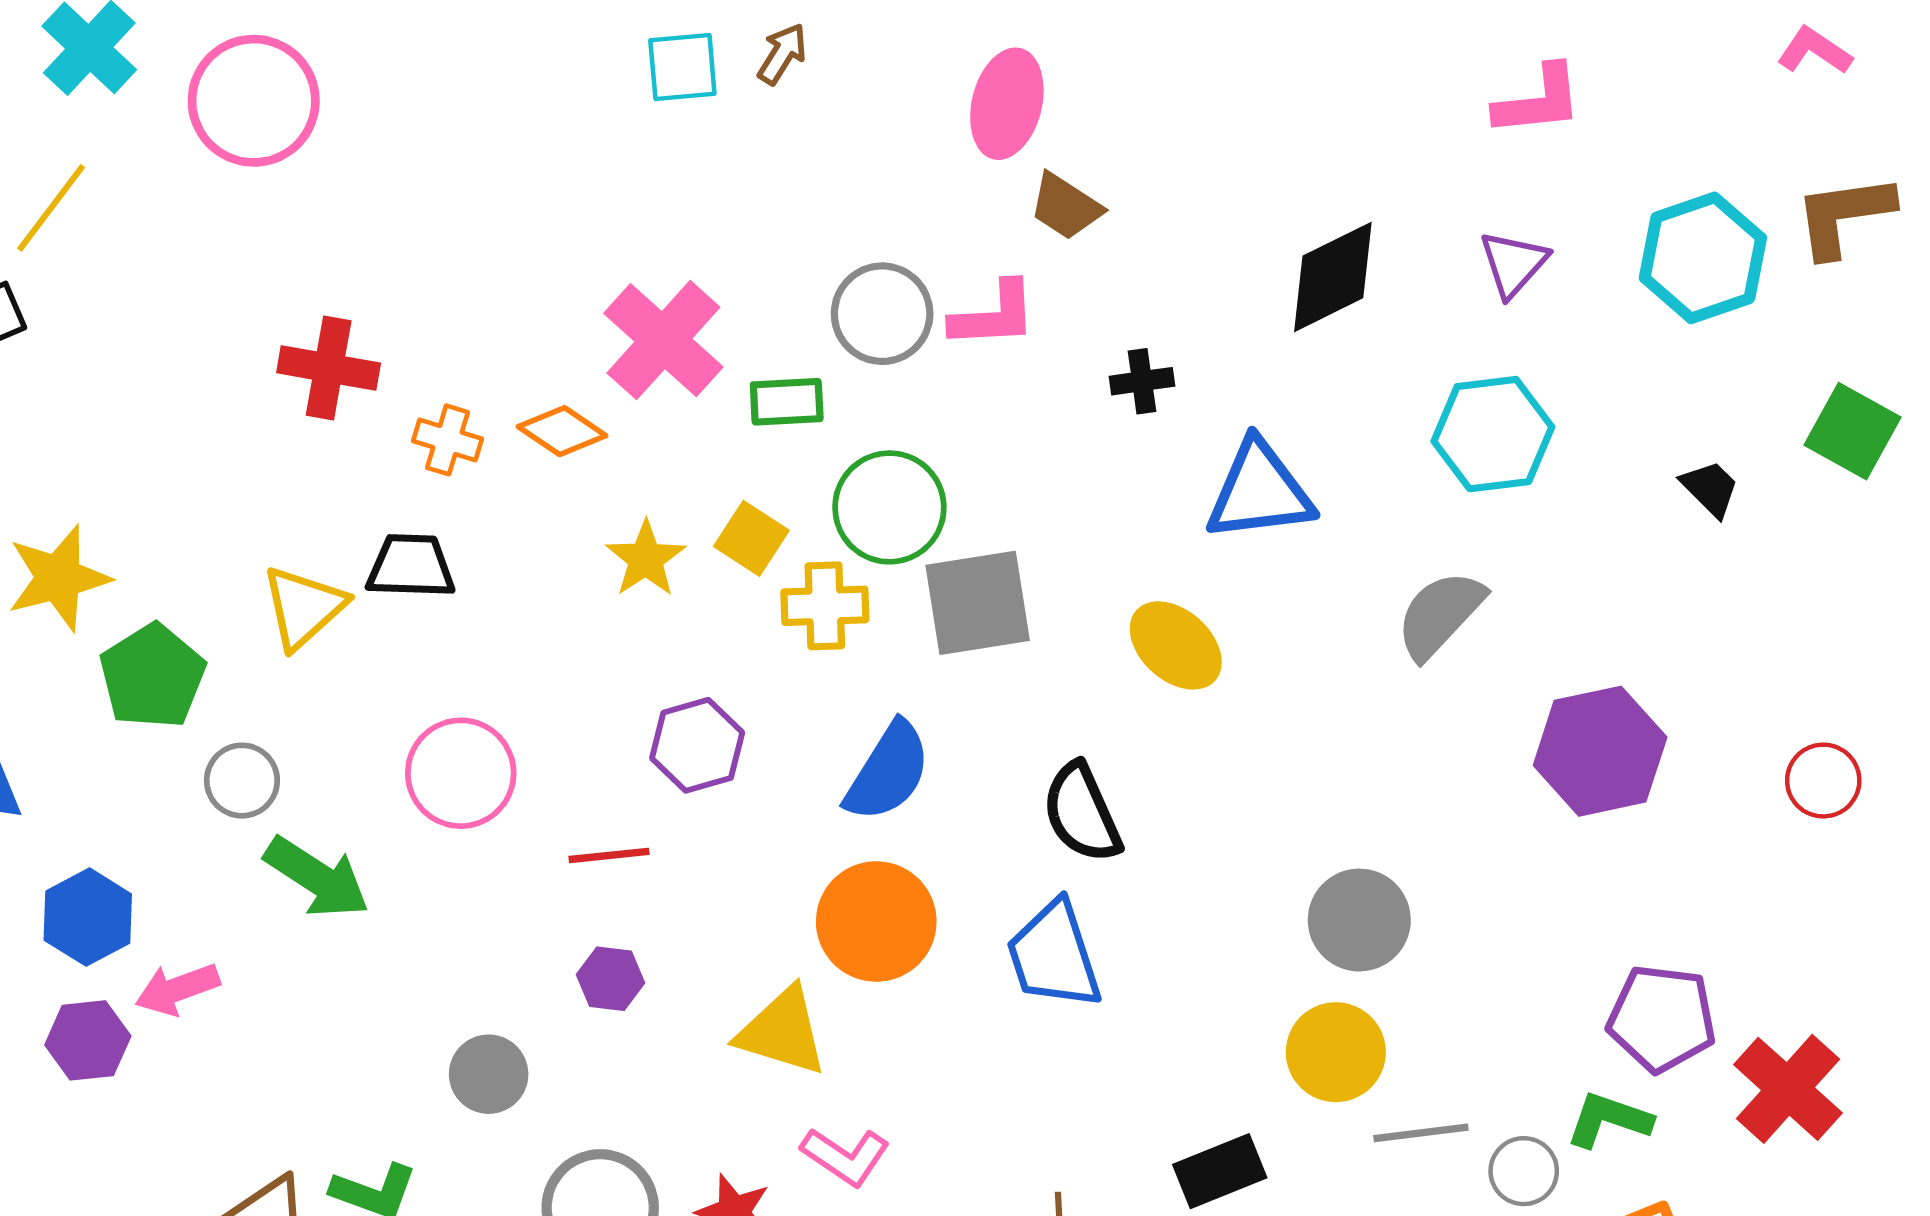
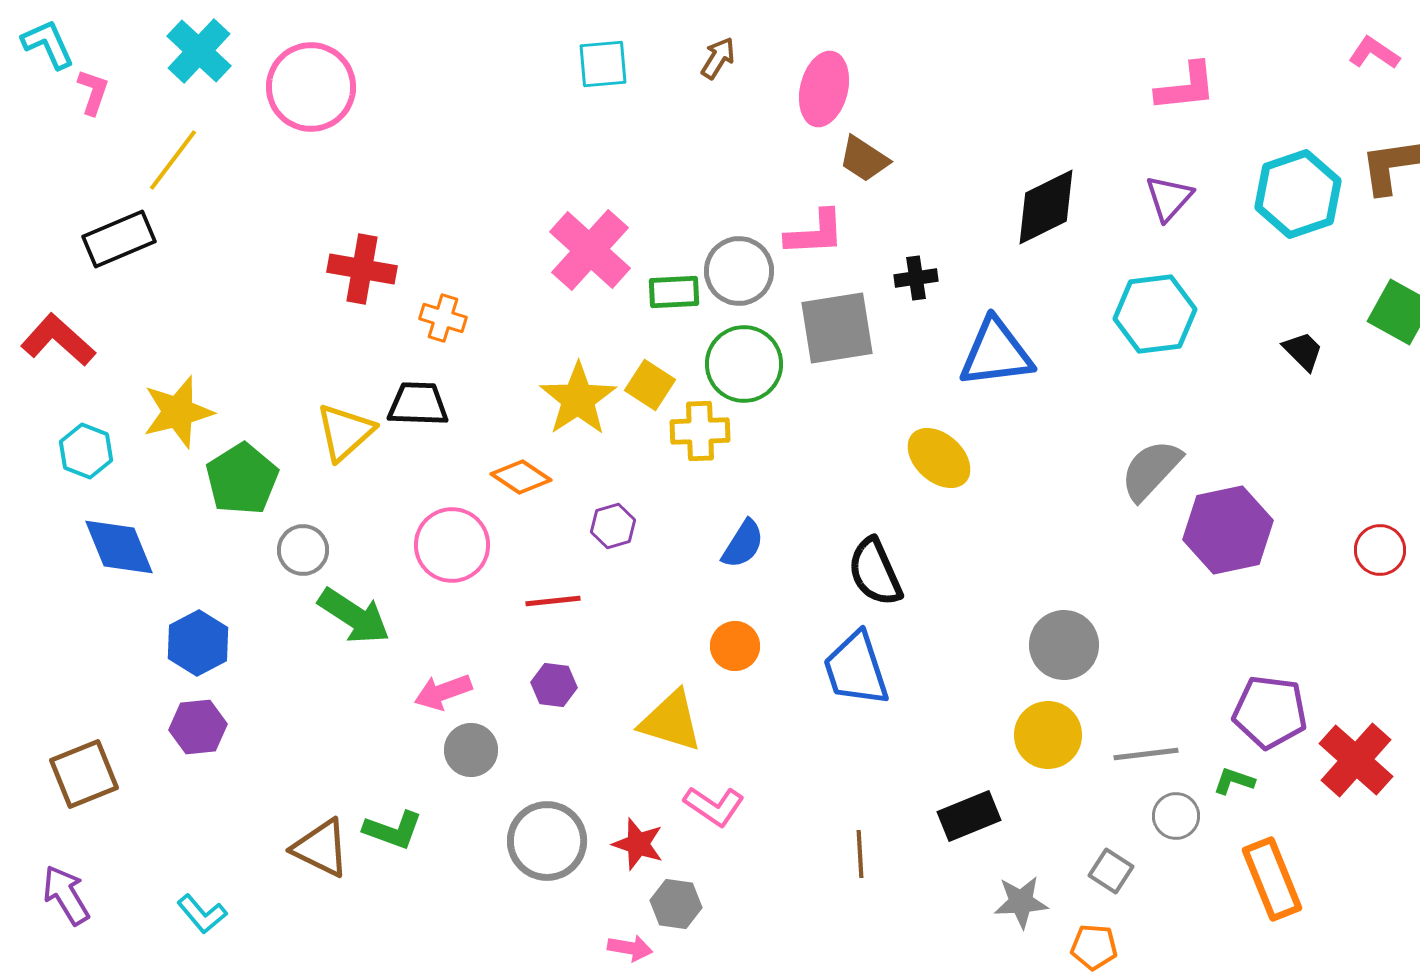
brown arrow: (782, 54) -> (718, 58), moved
gray circle: (882, 314) -> (739, 271), moved
orange diamond: (562, 431) -> (521, 477), moved
yellow star: (646, 559) -> (578, 399), size x1.4
gray square: (978, 603) -> (837, 328), moved
gray semicircle: (1440, 615) -> (1151, 470), moved
purple hexagon: (697, 745) -> (613, 526), size x0.7
blue semicircle: (888, 772) -> (743, 544), size x0.7
orange circle: (876, 921) -> (735, 646), size x0.6
pink arrow: (177, 989) -> (443, 692), moved
green L-shape: (1609, 1120) -> (1234, 781), size x0.7
gray line: (1421, 1133) -> (1146, 754), moved

